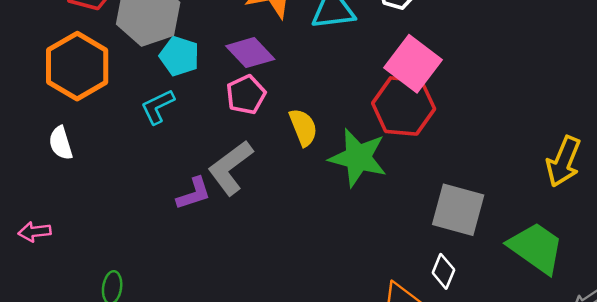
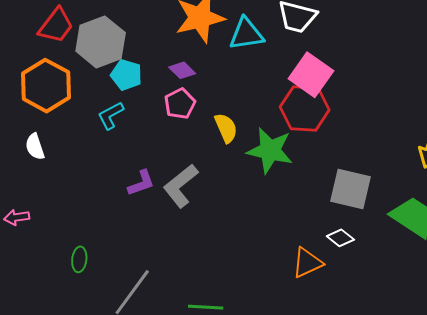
purple diamond: (250, 53) -> (182, 70), size x0.7
gray L-shape: (230, 168) -> (181, 186), moved
white diamond: (443, 271) -> (340, 238), turned -72

